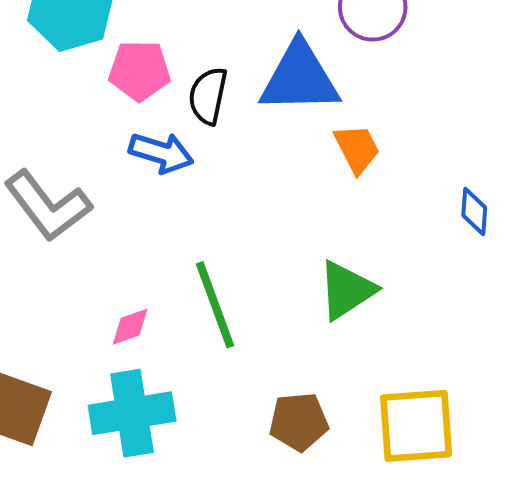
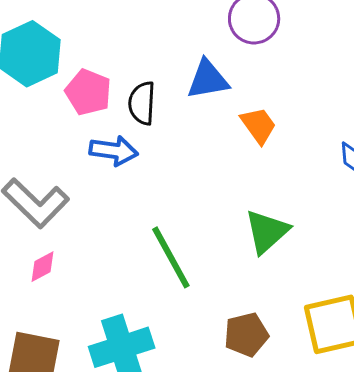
pink pentagon: (140, 71) -> (88, 92), turned 30
blue triangle: (300, 78) -> (208, 79), size x0.7
pink diamond: (130, 327) -> (43, 267), moved

